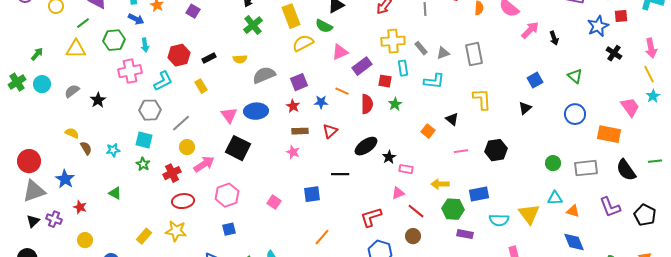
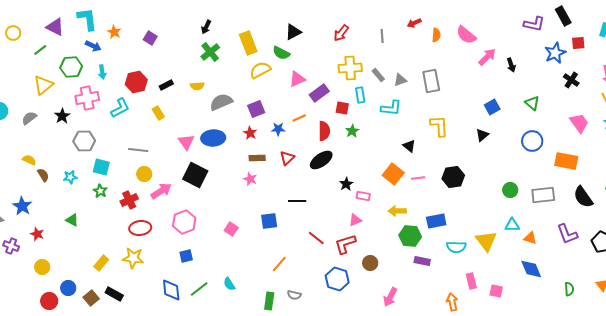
yellow triangle: (76, 49) -> (43, 85), moved, turned -40
orange line: (342, 91) -> (299, 118), turned -48
black star: (98, 100) -> (62, 116), moved
pink trapezoid: (630, 107) -> (579, 123), moved
gray hexagon: (150, 110) -> (84, 141), moved
gray line: (181, 123) -> (138, 150), turned 48
orange square: (428, 131) -> (393, 174), moved, size x1.5
black ellipse: (366, 146) -> (321, 160), moved
red line: (416, 211) -> (316, 238), moved
red L-shape: (371, 217) -> (345, 244), moved

